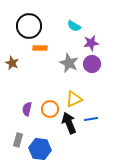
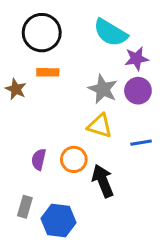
cyan semicircle: (74, 26) -> (110, 33), size x1.6
orange rectangle: (40, 48) -> (48, 72), moved
yellow triangle: (74, 99) -> (100, 126), moved, turned 42
blue line: (91, 119) -> (141, 143), moved

